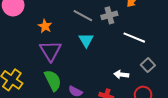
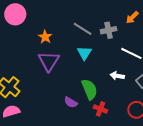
white arrow: (121, 75) -> (117, 76), moved
green semicircle: (53, 80) -> (89, 89), moved

